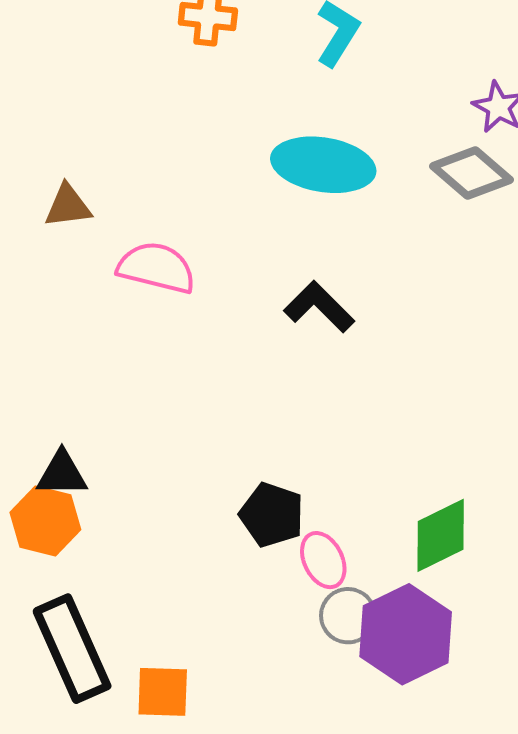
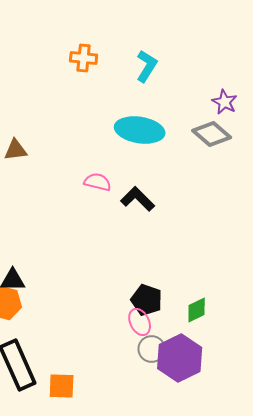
pink semicircle: (156, 268) -> (98, 182), moved, size x0.7
black pentagon: (272, 515) -> (147, 300), moved
green diamond: (441, 535) -> (197, 310), size x0.7

